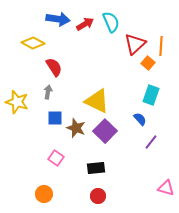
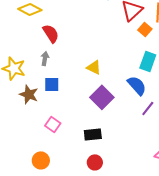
yellow triangle: (97, 101) -> (94, 67), size x0.6
blue semicircle: (140, 119) -> (137, 85), size x1.5
brown star: (76, 128) -> (29, 94), moved

